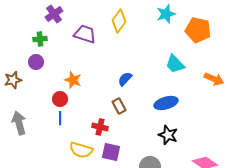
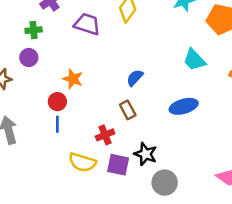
red cross: (100, 127) -> (105, 135), turned -35
black star: (168, 135) -> (146, 154), moved

